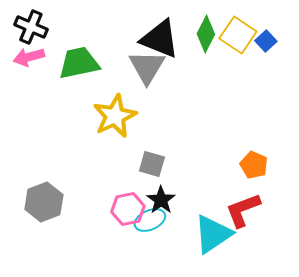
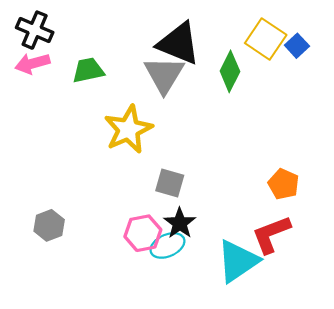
green diamond: (206, 34) -> (230, 71), moved
green trapezoid: (79, 63) -> (88, 70), size x0.7
gray hexagon: (44, 202) -> (49, 225), size x0.7

